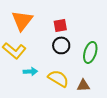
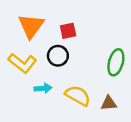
red square: (60, 25) -> (68, 31), moved
black circle: (61, 45) -> (58, 56), moved

